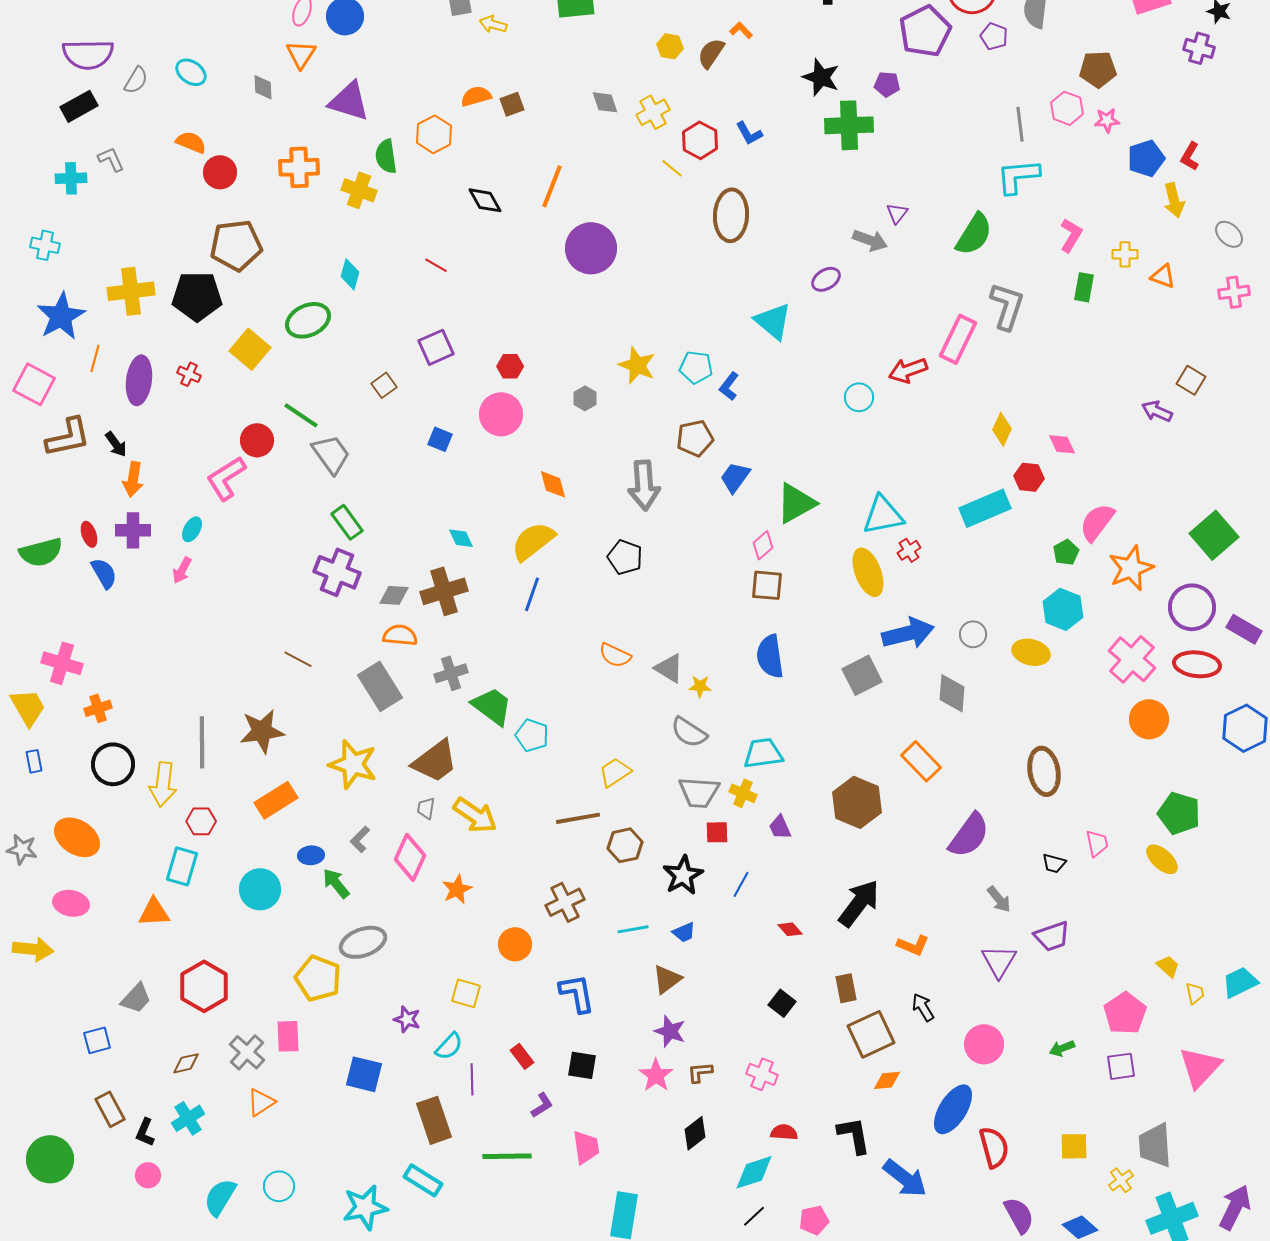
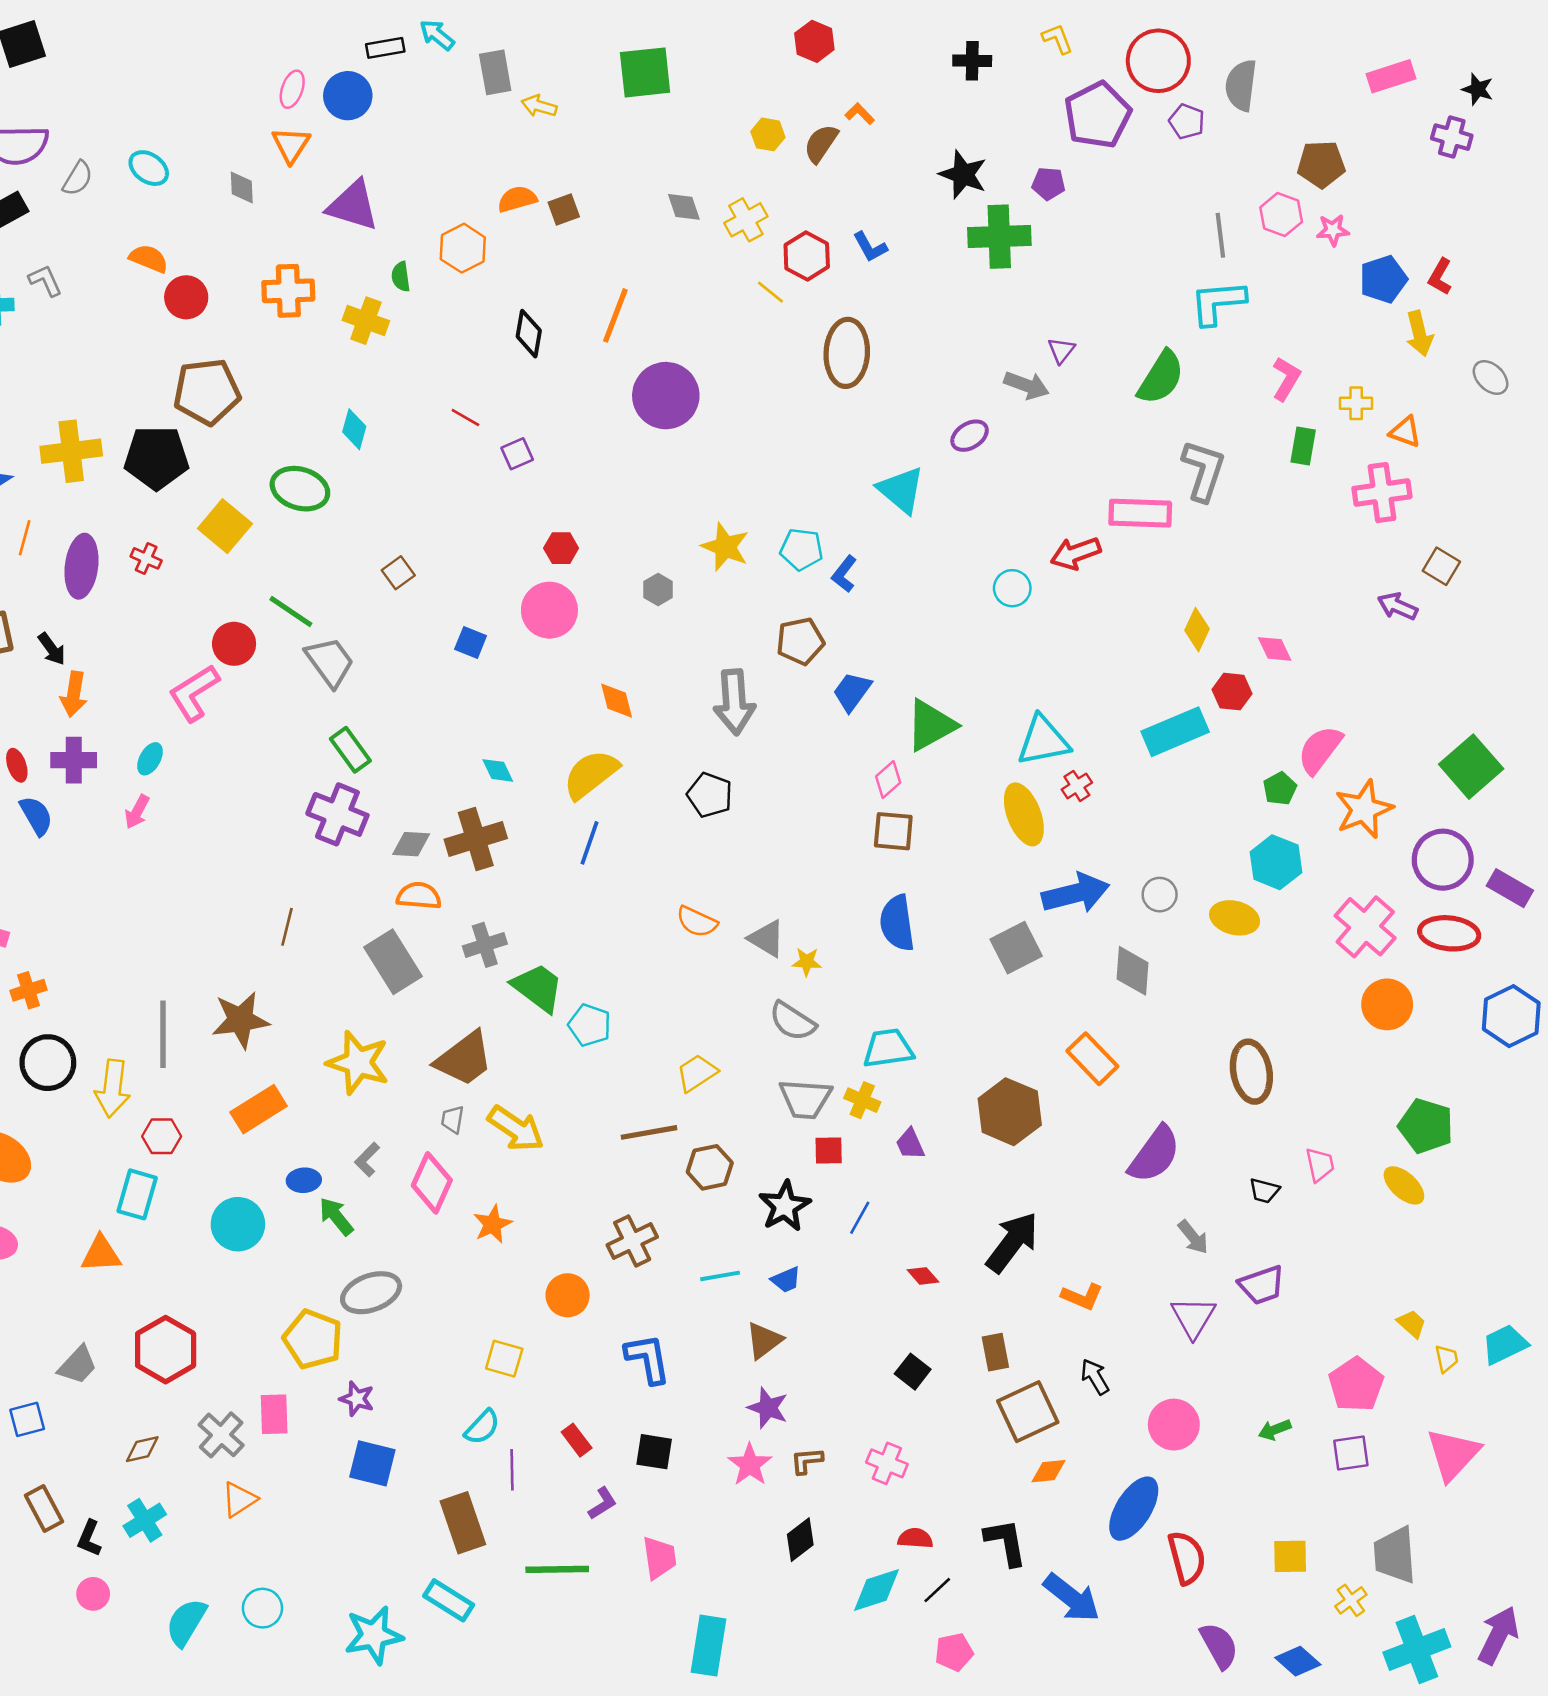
green semicircle: (386, 156) -> (401, 277), size x0.7
black diamond: (485, 200) -> (529, 334), turned 39
pink cross: (1234, 292) -> (1382, 493), moved, size x1.4
green ellipse: (308, 320) -> (300, 489), turned 42
pink rectangle: (958, 339) -> (1140, 513), turned 66
purple square: (436, 347) -> (517, 454), moved, size x0.7
brown line: (298, 659) -> (287, 927), turned 76
purple star: (407, 1019) -> (357, 1399), moved
black line: (754, 1216) -> (937, 1590), moved

